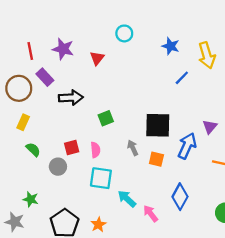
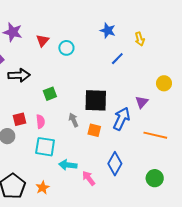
cyan circle: (124, 33) -> (66, 48), moved
yellow arrow: (207, 55) -> (140, 39), size x0.6
cyan arrow: (127, 199) -> (68, 165), turned -36

